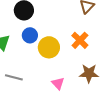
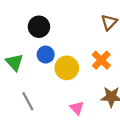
gray line: (14, 77) -> (28, 101), turned 48

